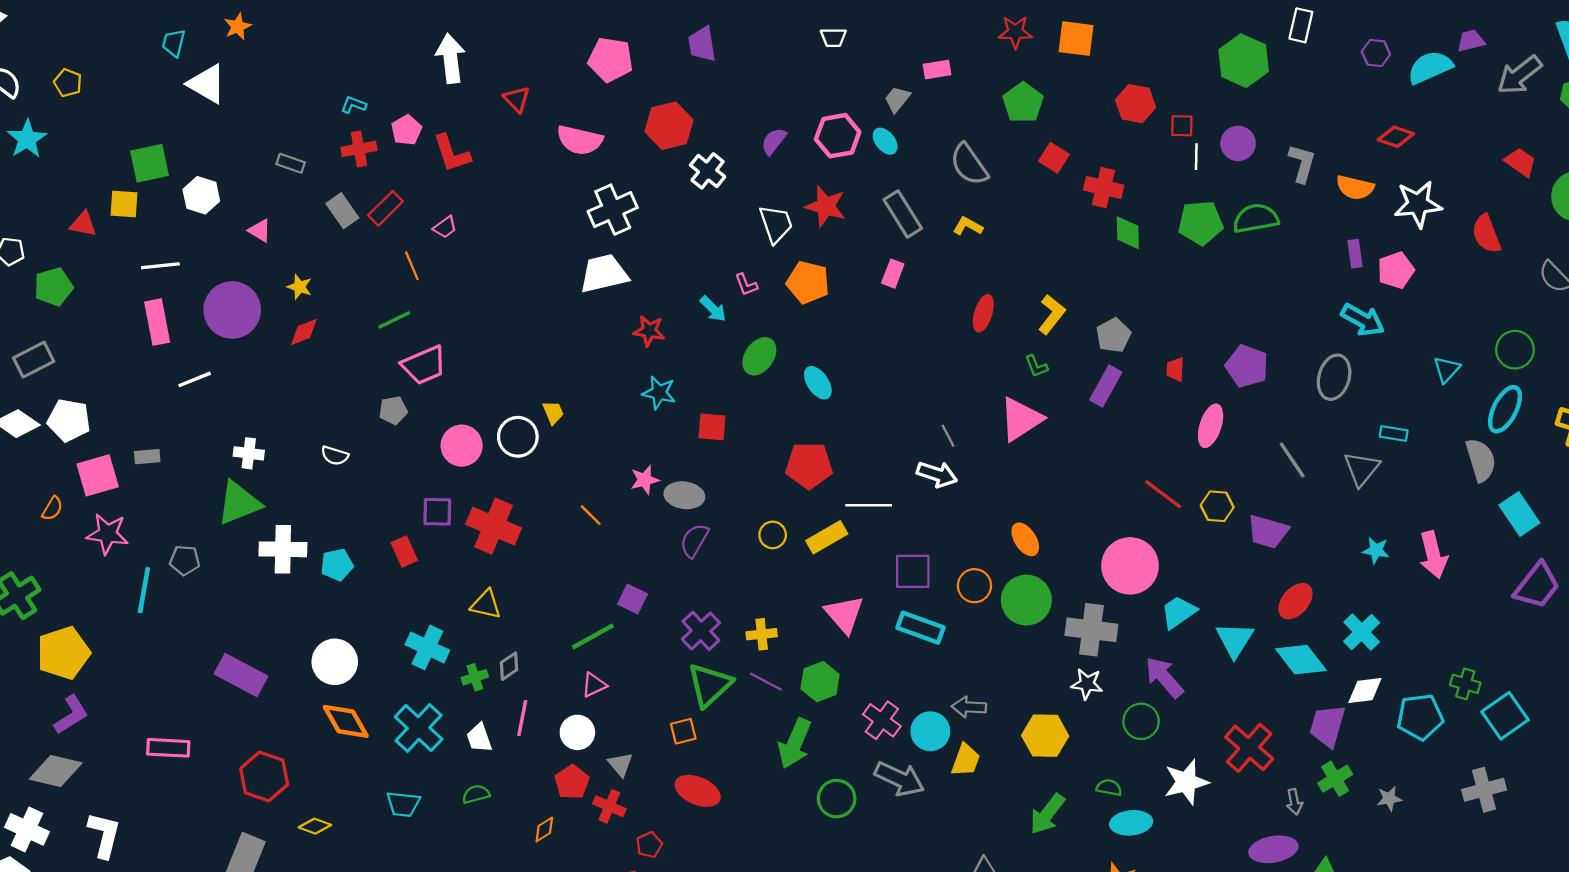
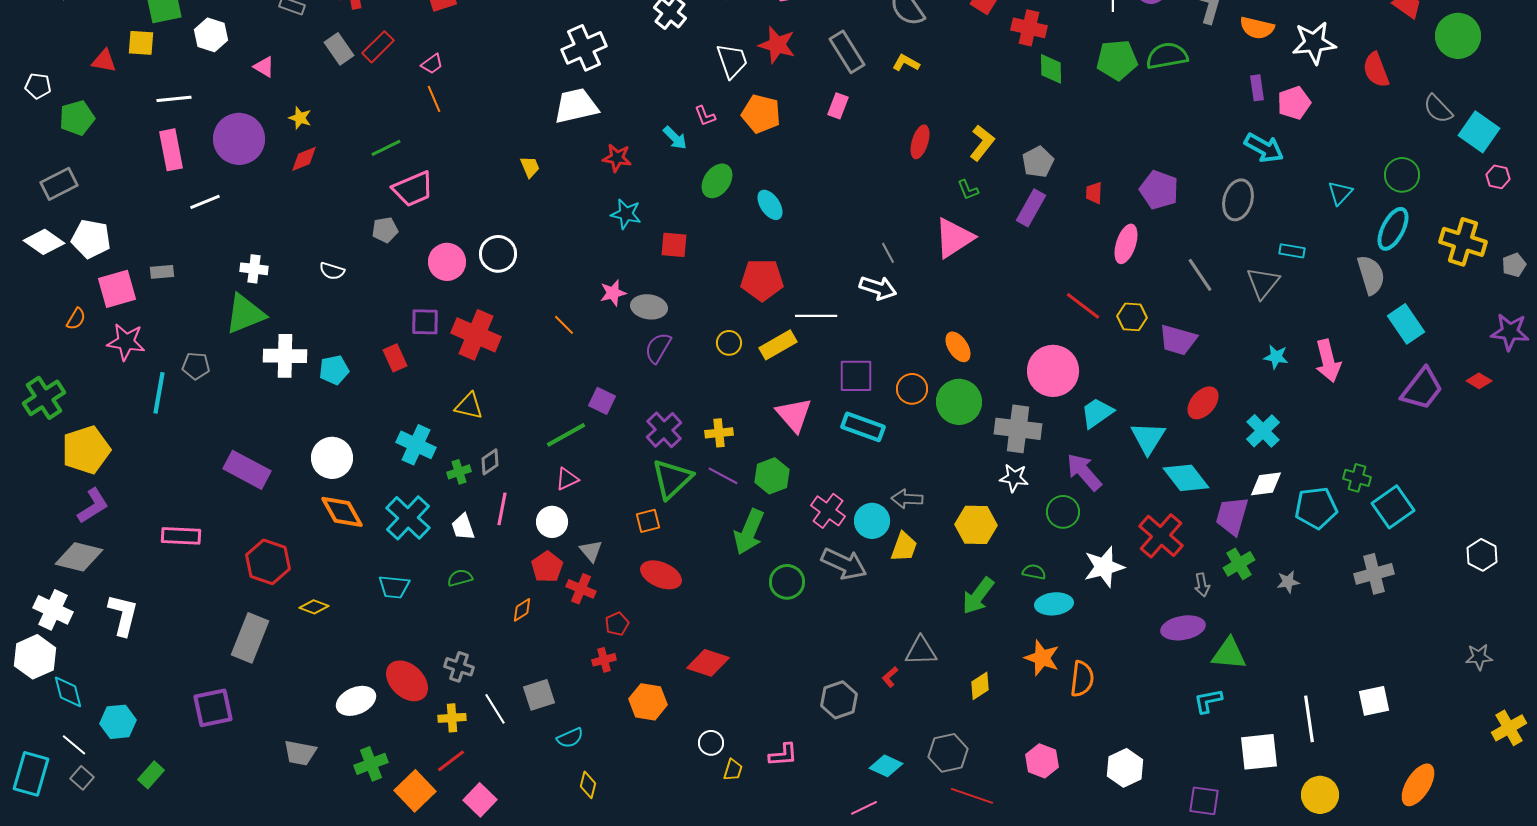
orange line: (412, 266) -> (434, 99), moved
yellow trapezoid: (553, 413) -> (530, 167), moved
cyan diamond: (1301, 660) -> (1186, 478), moved

